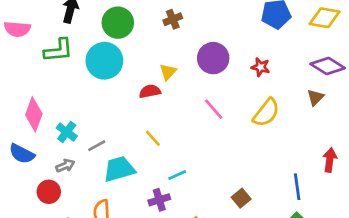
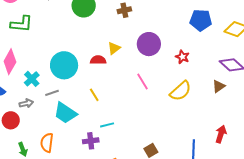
green L-shape: (58, 50) -> (21, 24), moved
cyan circle: (104, 61) -> (64, 65), moved
cyan trapezoid: (119, 169) -> (65, 113), turned -140

